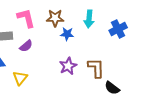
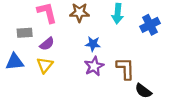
blue star: (67, 34) -> (93, 44), moved
yellow triangle: (20, 78) -> (45, 65), moved

